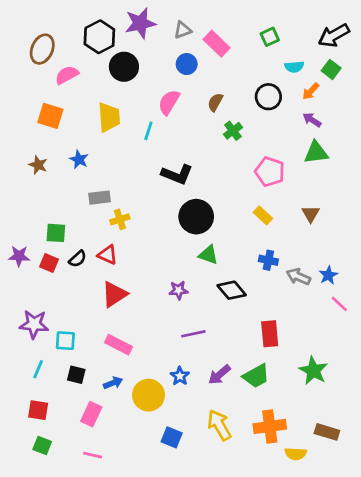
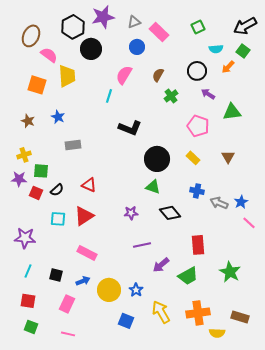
pink semicircle: (67, 75) -> (49, 55), turned 66
yellow trapezoid: (109, 117) -> (67, 76), moved
purple arrow: (312, 120) -> (208, 94), moved
black circle: (196, 217) -> (157, 159), moved
yellow cross: (120, 219) -> (24, 155), moved
red triangle: (108, 255) -> (89, 185), moved
purple star: (19, 256) -> (19, 179), moved
cyan square: (65, 341) -> (58, 219), moved
purple arrow: (219, 375) -> (161, 265), moved
blue star: (180, 376) -> (136, 290), moved

